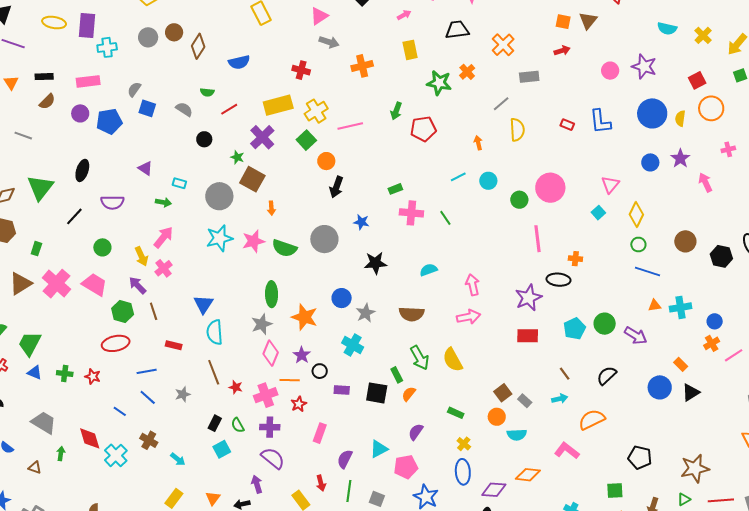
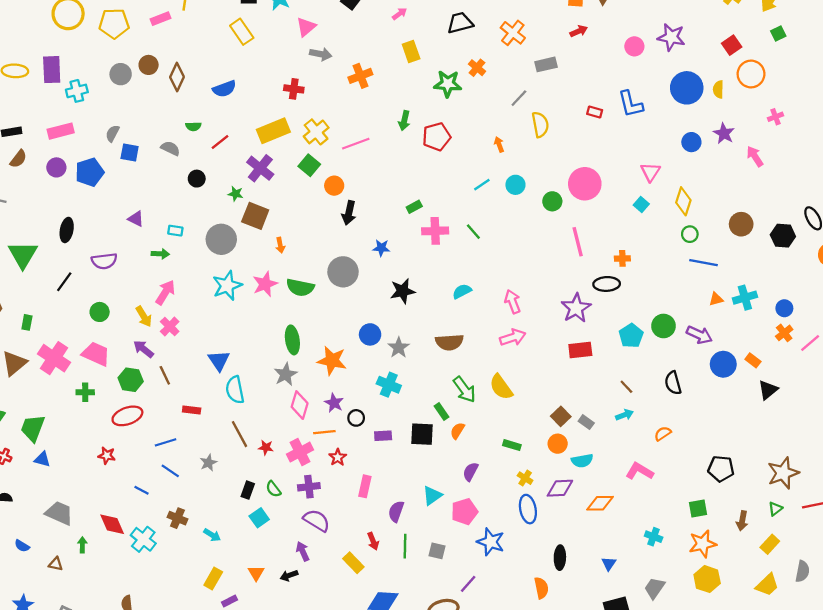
green cross: (65, 374) -> (85, 392), moved
black semicircle: (607, 376) -> (673, 383), turned -55
blue circle: (660, 387) -> (723, 364), moved
orange semicircle: (592, 420) -> (663, 434), size x0.6
purple diamond: (494, 490) -> (560, 488), moved

